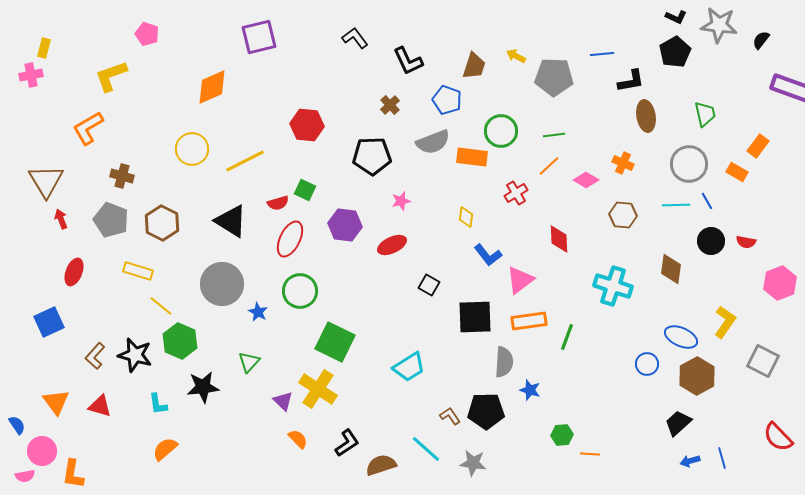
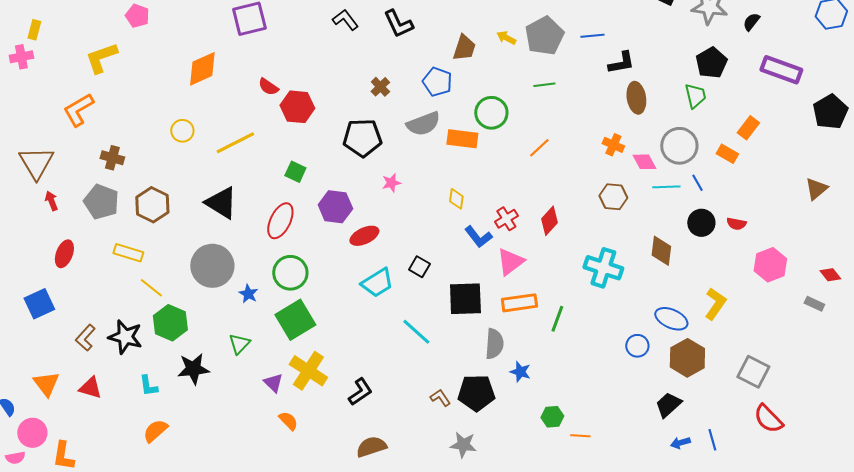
black pentagon: (675, 52) -> (711, 63), moved
black L-shape: (408, 61) -> (398, 24), moved
gray pentagon: (554, 77) -> (544, 36), moved, turned -30
green line: (554, 135) -> (544, 85), moved
yellow circle: (192, 149) -> (182, 131), size x0.7
pink diamond: (586, 180) -> (644, 162), moved, turned 30
red cross: (516, 193) -> (506, 219), moved
red semicircle: (278, 203) -> (268, 87), moved, turned 50
red diamond: (559, 239) -> (549, 221), turned 44
red ellipse: (392, 245) -> (364, 236), moved
green square: (335, 342) -> (295, 320), moved, turned 33
gray square: (763, 361) -> (753, 372), moved
cyan trapezoid: (409, 367) -> (377, 283), moved
black L-shape: (347, 443) -> (360, 392), moved
cyan line: (426, 449) -> (416, 332), moved

